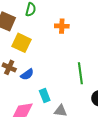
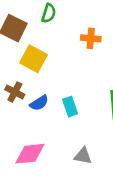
cyan rectangle: (45, 96) -> (70, 107), moved

